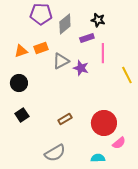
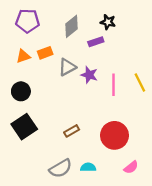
purple pentagon: (41, 14) -> (28, 21), moved
pink line: (103, 53) -> (113, 85), moved
black square: (22, 115) -> (24, 127), size x1.6
pink semicircle: (119, 143) -> (131, 167), moved
cyan semicircle: (98, 158) -> (88, 167), moved

